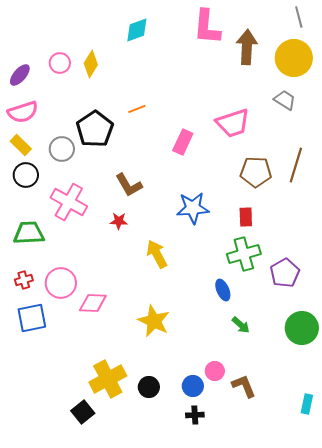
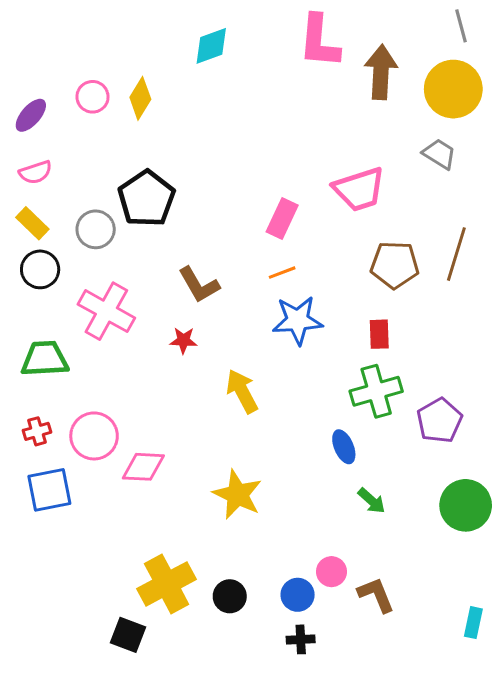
orange line: (137, 109) -> (282, 273), moved
pink semicircle: (23, 112) -> (35, 172), size x0.7
black square: (83, 412) -> (128, 635), turned -30

